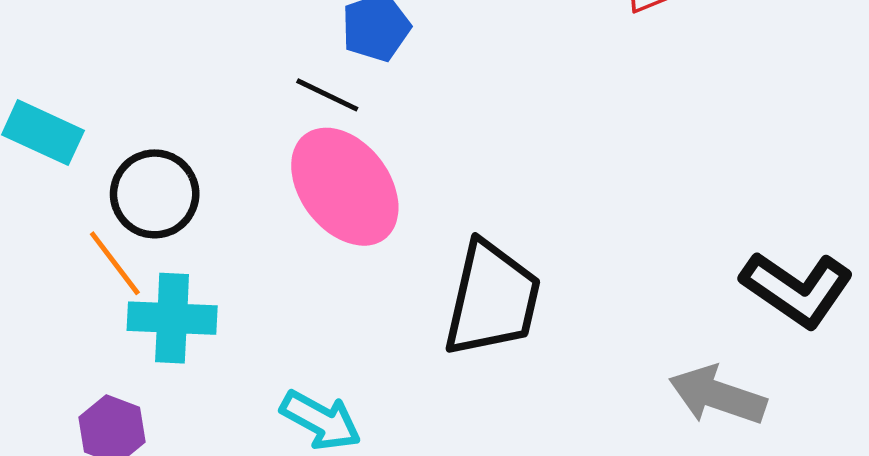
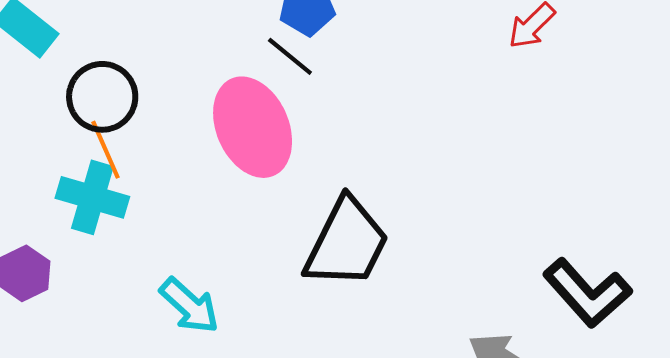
black line: (327, 95) -> (290, 56), moved
orange line: (115, 263) -> (106, 150), moved

